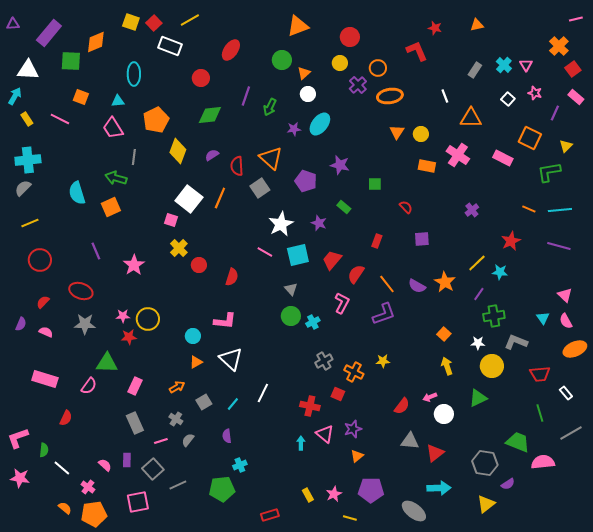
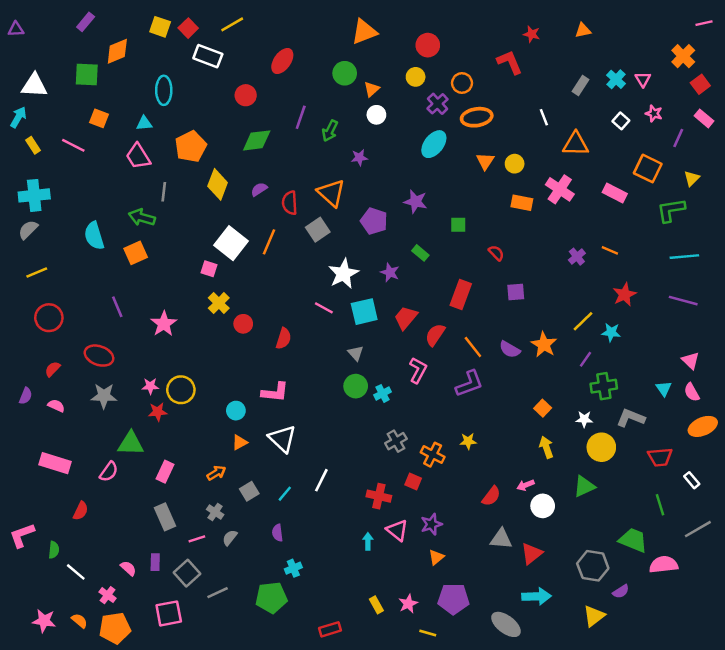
purple rectangle: (49, 33) -> (86, 22), moved, size x0.6
cyan ellipse: (320, 124) -> (434, 144), moved
orange line: (529, 209) -> (610, 250), moved
red rectangle: (377, 241) -> (461, 294), size x1.6
pink star: (20, 478) -> (44, 621), moved

